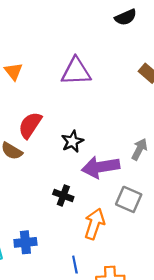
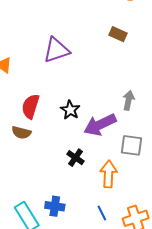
black cross: (63, 195) -> (76, 158), turned 30
blue cross: (25, 242) -> (55, 206), turned 30

